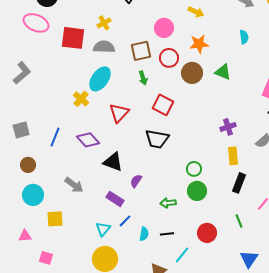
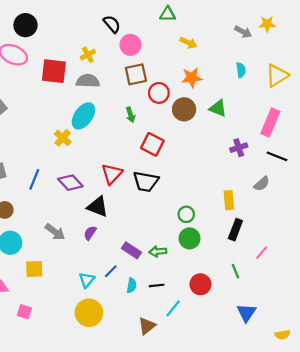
pink circle: (164, 28) -> (130, 45), moved
brown square: (141, 51) -> (136, 74), moved
red triangle: (119, 113) -> (112, 174), moved
purple cross: (228, 127) -> (239, 148), moved
purple semicircle: (136, 181) -> (90, 233), moved
purple rectangle: (115, 199) -> (132, 250), moved

